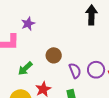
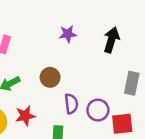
purple star: (28, 24) -> (68, 34), moved

